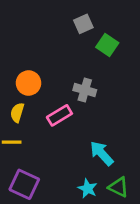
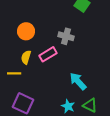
yellow semicircle: (17, 113) -> (26, 57), moved

